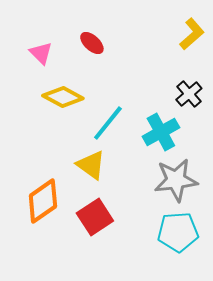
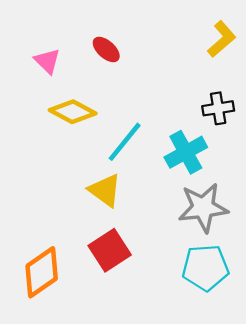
black cross: (189, 94) -> (218, 108), turned 32
orange diamond: (43, 201) -> (42, 272), moved

